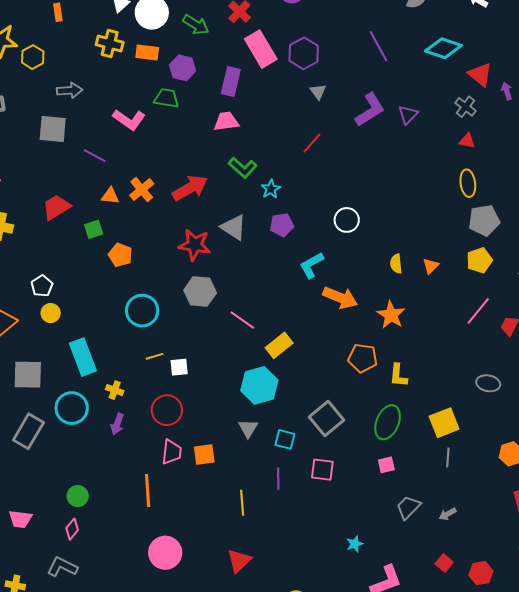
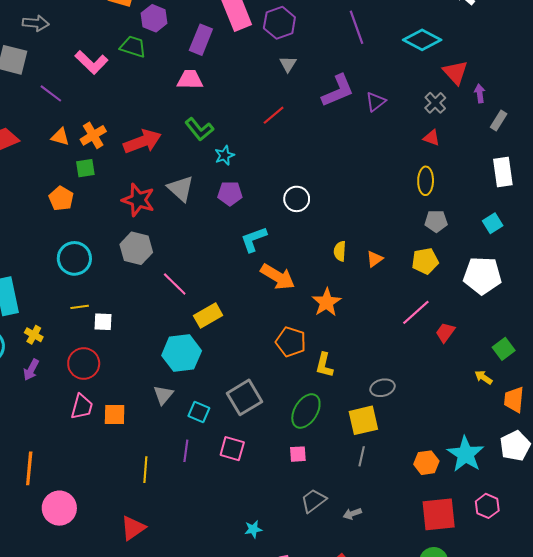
gray pentagon: (484, 220) -> (436, 221), size x0.7
green square: (94, 229) -> (85, 168), moved
gray ellipse: (488, 383) -> (383, 388), moved, turned -35
orange line: (148, 491) -> (29, 468), moved

